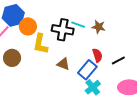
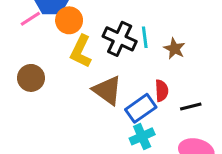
cyan line: (78, 25) -> (145, 37), turned 48
brown circle: (12, 58) -> (31, 78), moved
brown triangle: (63, 64) -> (107, 90), size x1.5

